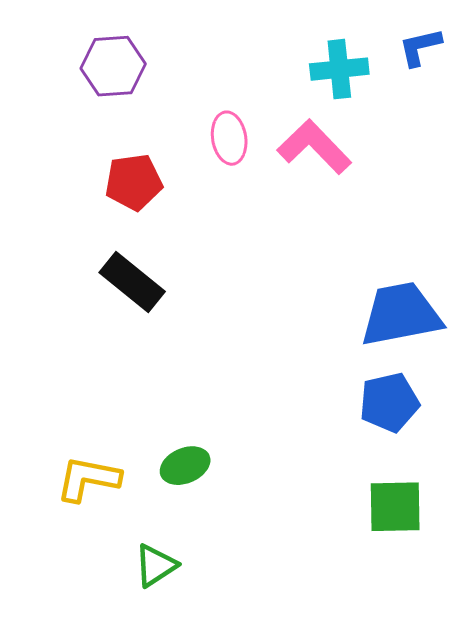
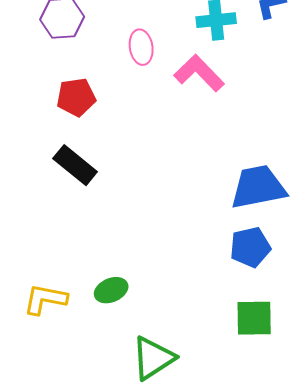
pink ellipse: (229, 138) -> (141, 47), moved
green triangle: (156, 565) -> (153, 358), moved, size x1.5

